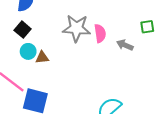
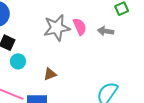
brown triangle: (42, 57) -> (50, 74), moved

